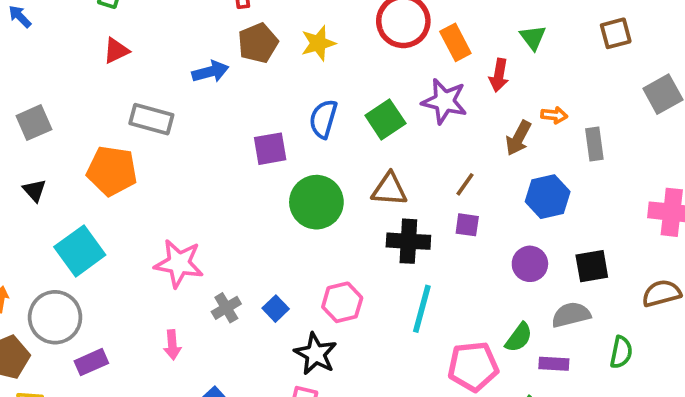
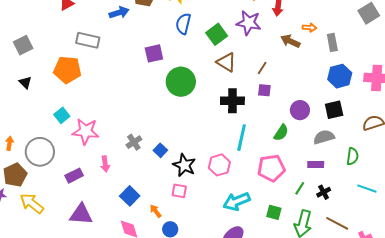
blue semicircle: (323, 119) -> (183, 24), moved
brown arrow: (518, 138) -> (290, 41), turned 90
brown triangle: (389, 189) -> (226, 62), moved, turned 30
blue hexagon: (548, 197) -> (340, 76), moved
cyan square: (80, 251) -> (62, 115), moved, size x0.6
pink star: (179, 263) -> (86, 131), moved
pink hexagon: (342, 302) -> (219, 165), moved
blue square: (276, 309) -> (160, 150), moved
green semicircle: (519, 337) -> (281, 133), moved
purple rectangle: (91, 362) -> (74, 176), moved

